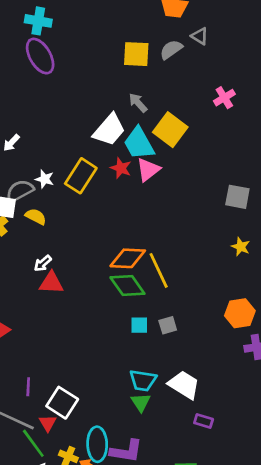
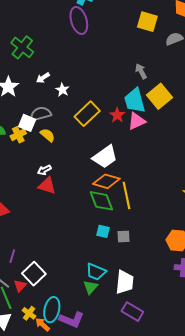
yellow square: (136, 54) -> (147, 22), moved
white trapezoid: (109, 130) -> (105, 157), moved
white star: (45, 179) -> (62, 90), moved
white trapezoid: (184, 385) -> (125, 282), turned 50
purple rectangle: (204, 421) -> (132, 312), size x1.5

